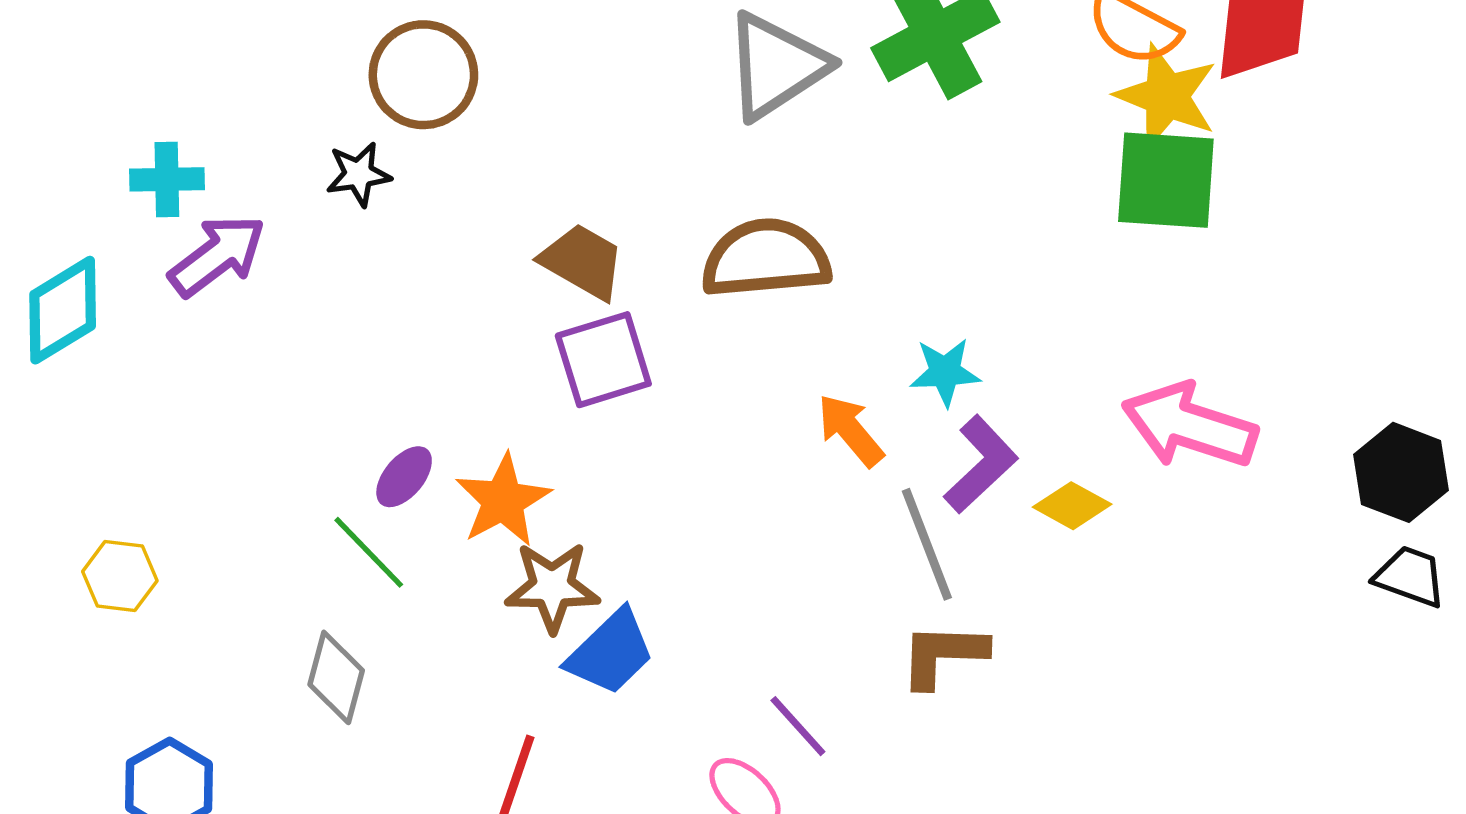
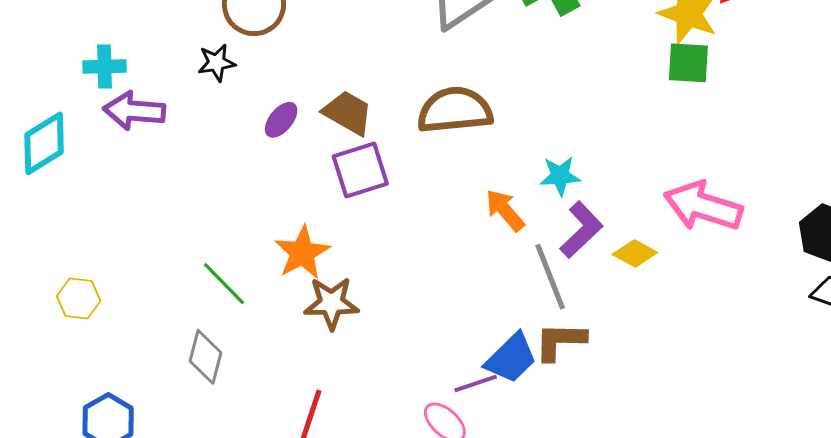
green square: (1166, 180) -> (688, 63), size x0.7
purple arrow: (217, 256) -> (134, 111), turned -138
purple ellipse: (404, 477) -> (281, 120), moved
blue trapezoid: (611, 652) -> (511, 358), moved
purple line: (798, 726) -> (476, 383), turned -66

